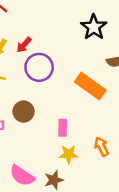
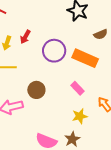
purple circle: (39, 67) -> (54, 51), moved
pink rectangle: (63, 128) -> (78, 88), moved, turned -32

